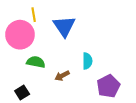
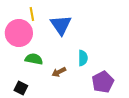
black square: (22, 93) -> (21, 88), turned -32

